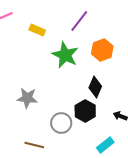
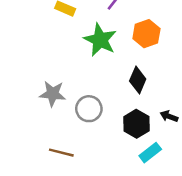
black hexagon: (85, 111) -> (136, 124), moved
gray circle: (61, 123) -> (89, 109), moved

